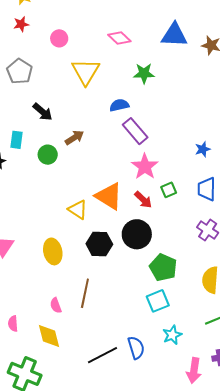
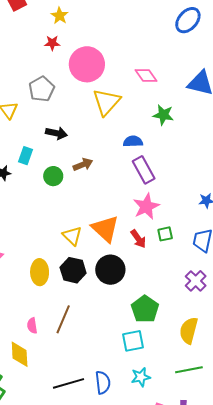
pink circle: (59, 38) -> (87, 64), size x2.0
black arrow: (43, 112) -> (56, 133), turned -40
black circle: (137, 234) -> (110, 270), moved
black hexagon: (99, 244) -> (73, 270), moved

